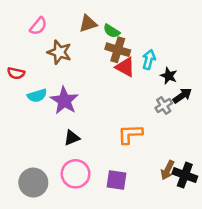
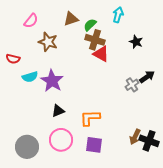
green semicircle: (112, 31) -> (90, 25), turned 104
cyan arrow: (149, 60) -> (118, 15), moved
black star: (169, 76) -> (136, 42), moved
orange L-shape: (130, 134) -> (90, 118), moved

